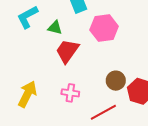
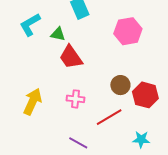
pink hexagon: (104, 28) -> (128, 31), moved
red trapezoid: (67, 51) -> (71, 57), turned -68

